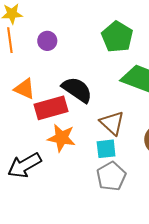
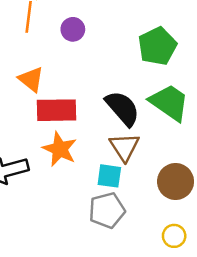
black semicircle: (77, 90) -> (123, 108), moved

